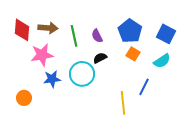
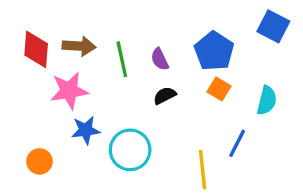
blue square: (166, 34) -> (273, 26), moved
cyan semicircle: (162, 61) -> (267, 100), turned -42
cyan circle: (82, 74) -> (130, 150), moved

